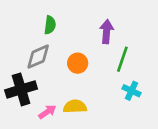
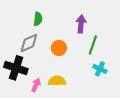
black cross: (21, 89) -> (16, 68), turned 35
pink arrow: (47, 112) -> (36, 85), turned -32

